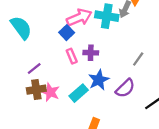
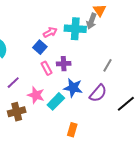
pink arrow: (79, 17) -> (50, 32), size x0.6
blue star: (99, 80) -> (73, 88), turned -30
brown cross: (36, 90) -> (17, 112), moved
pink star: (50, 92) -> (36, 95), moved

